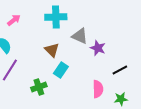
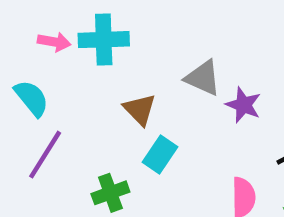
cyan cross: (56, 17) -> (104, 40), moved
pink arrow: (14, 20) -> (54, 42), turned 48

